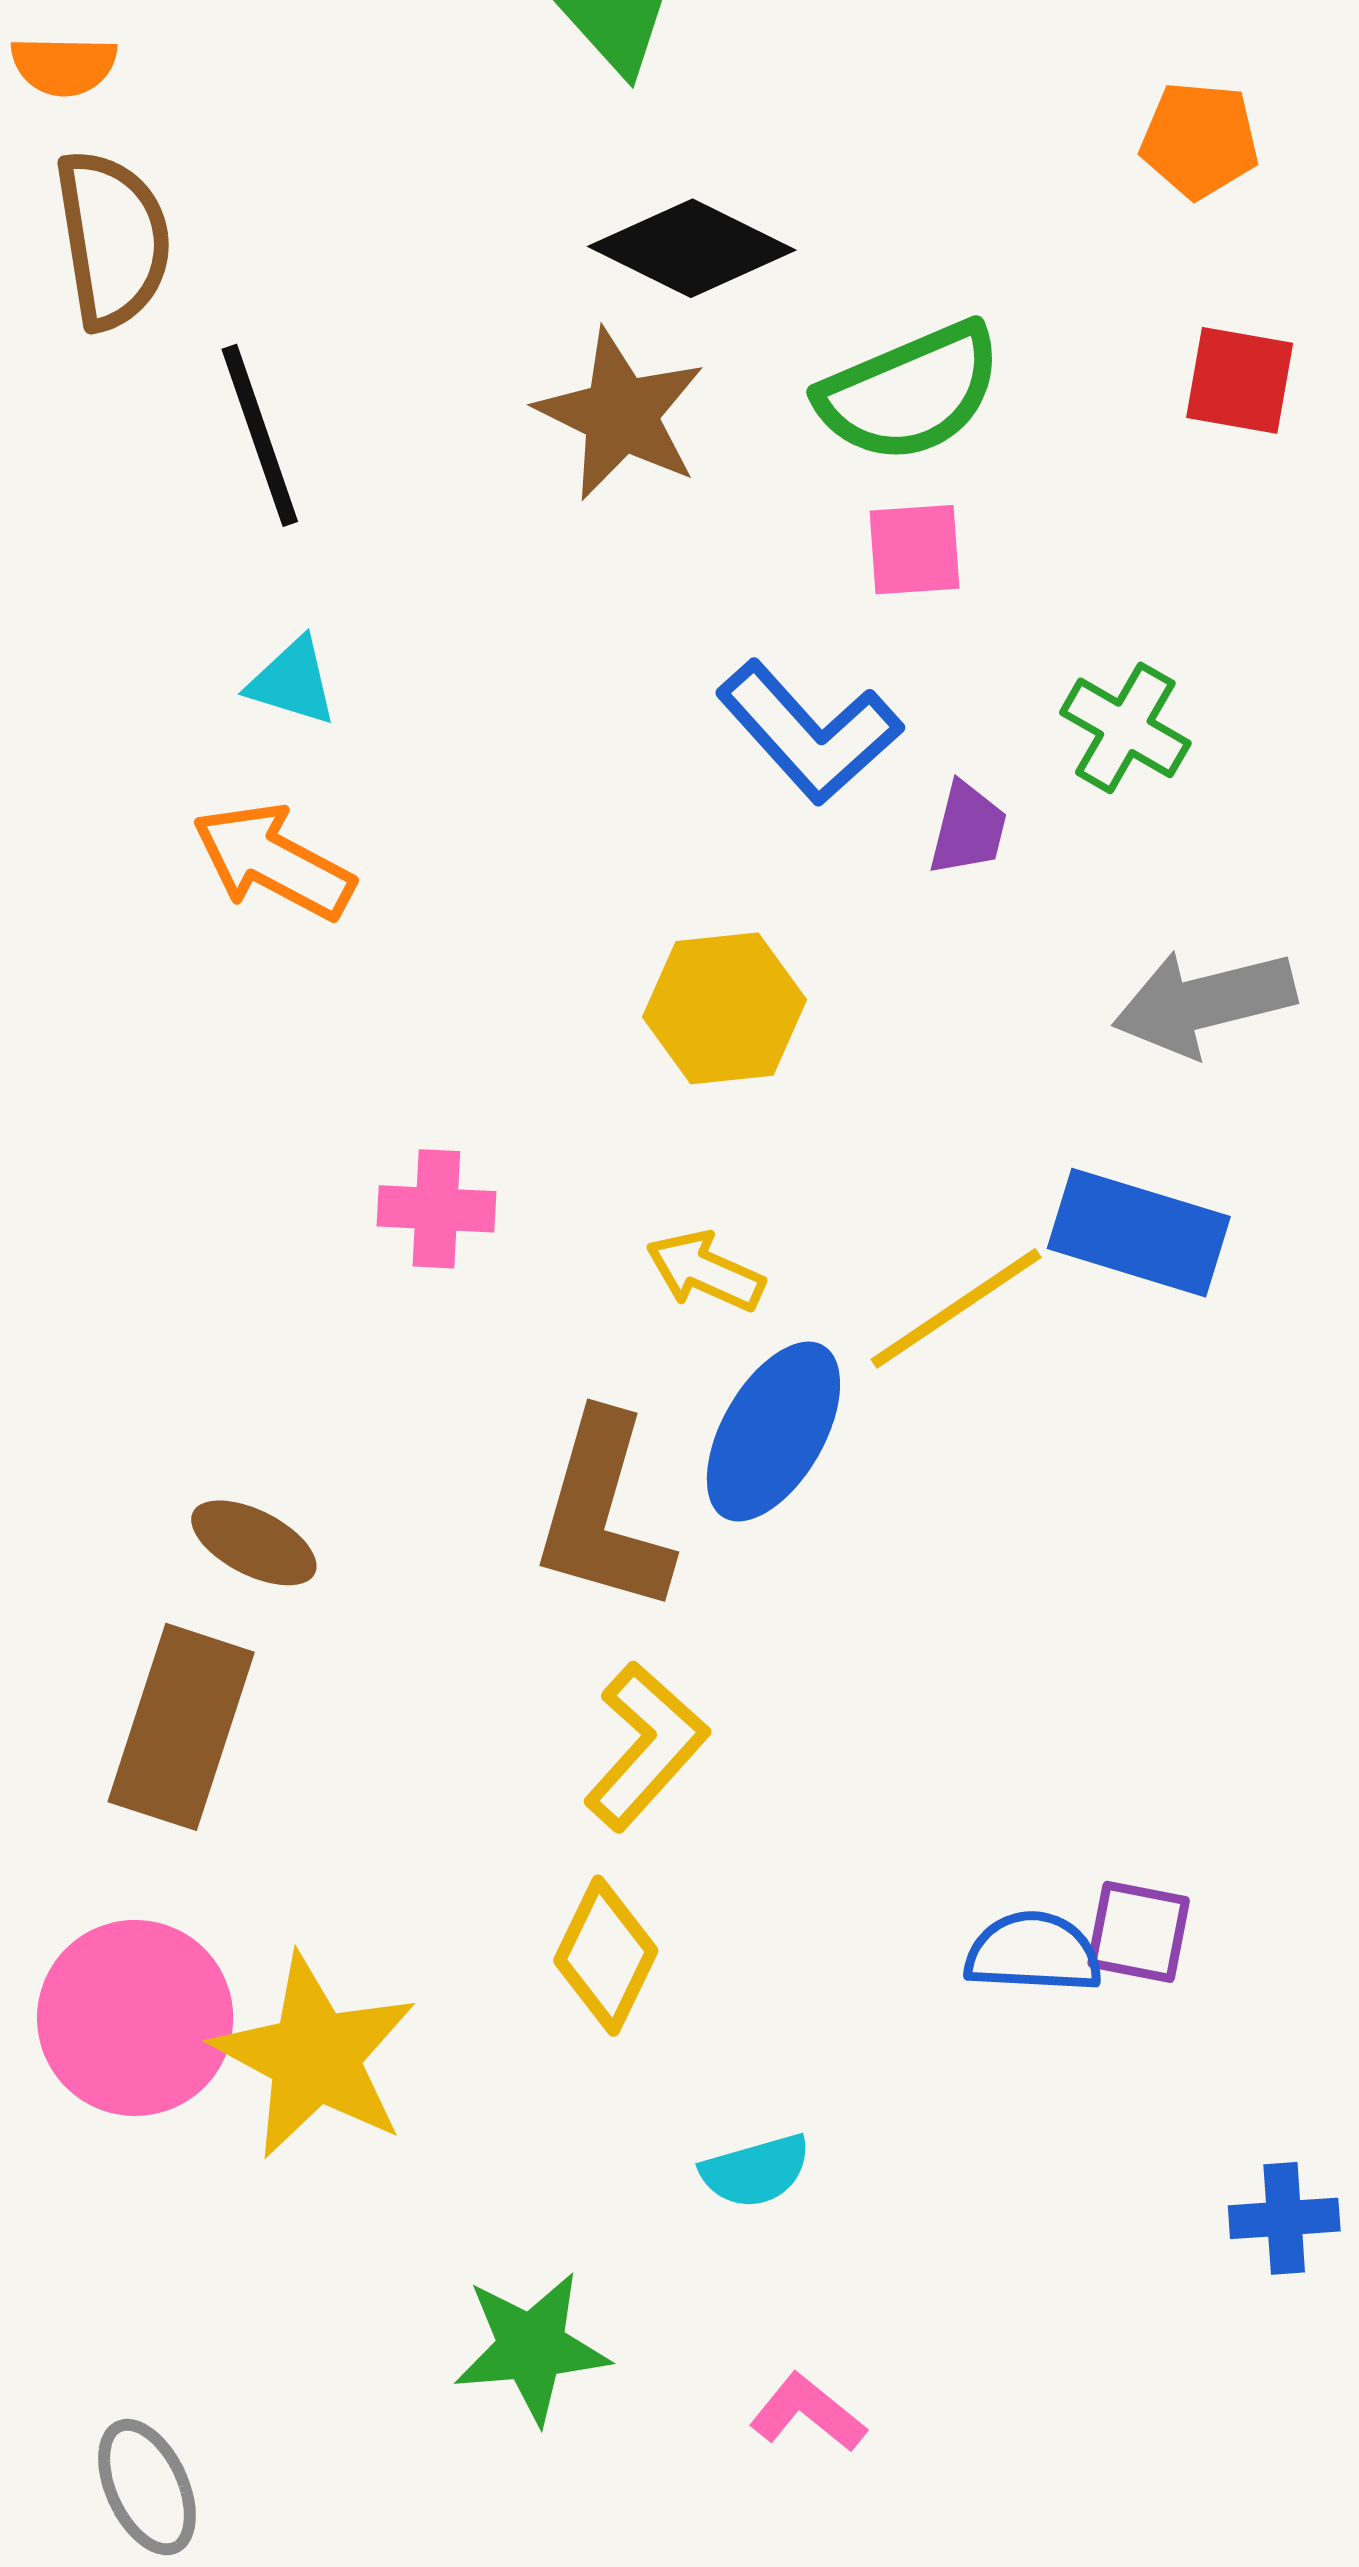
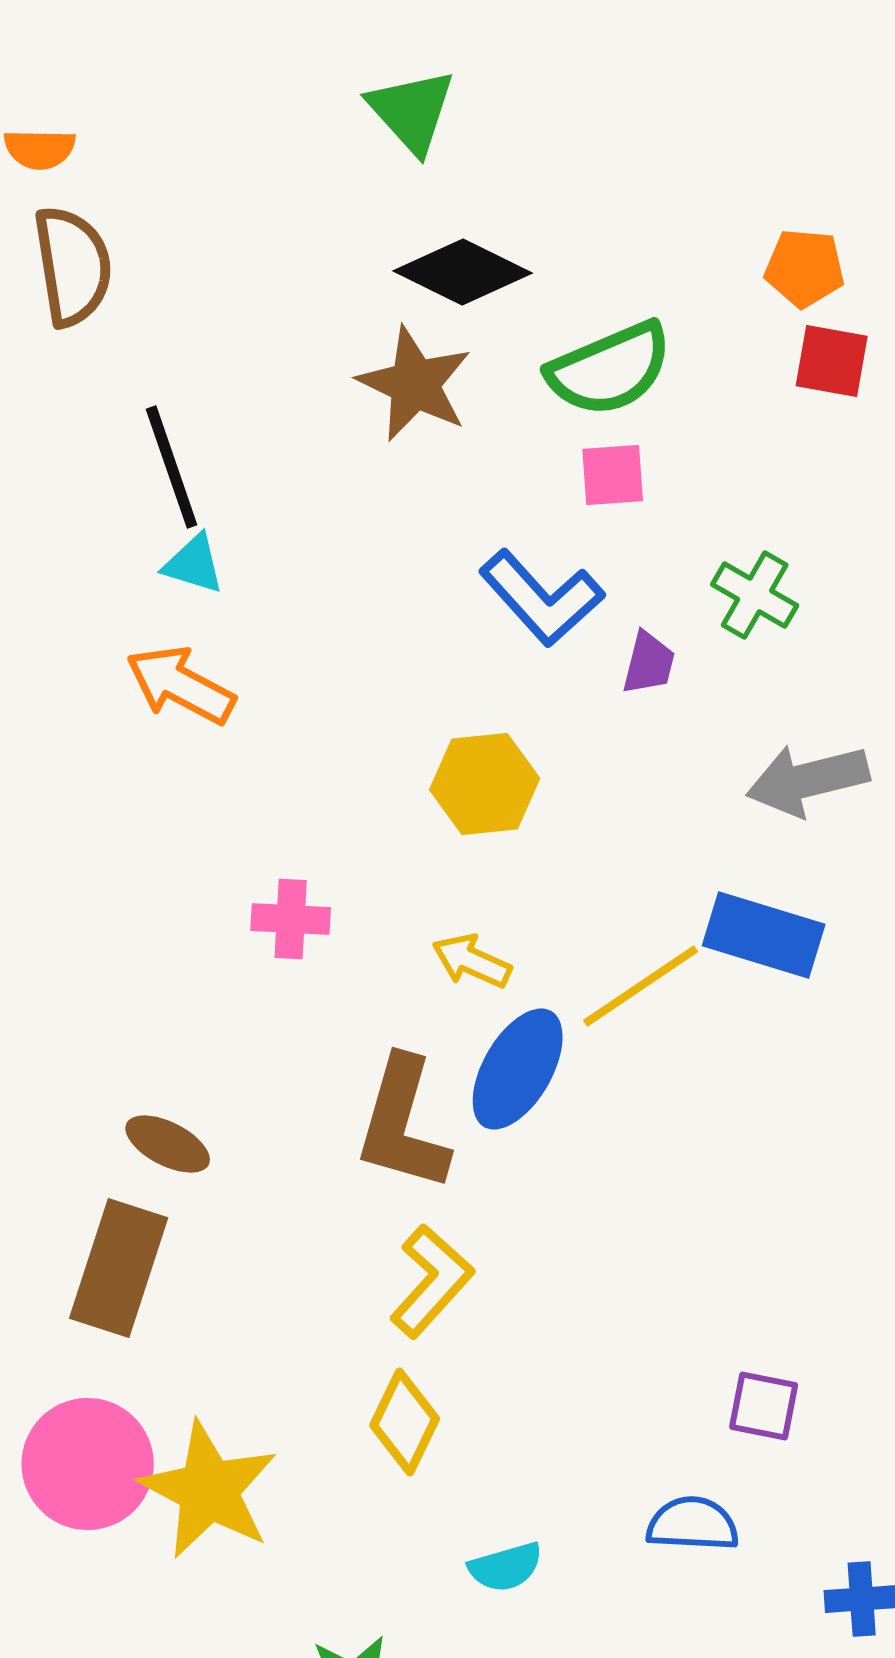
orange pentagon: (1200, 140) -> (805, 268), moved
black line: (260, 435) -> (172, 467), moved
blue semicircle: (1033, 1953) -> (693, 1524), moved

